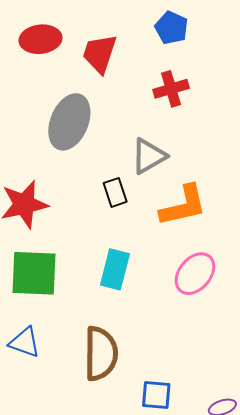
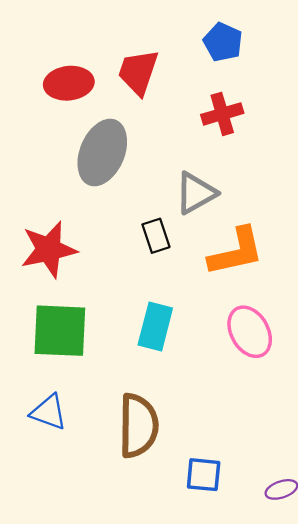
red ellipse: (41, 39) -> (69, 83), moved
pink ellipse: (195, 274) -> (250, 332), turned -69

